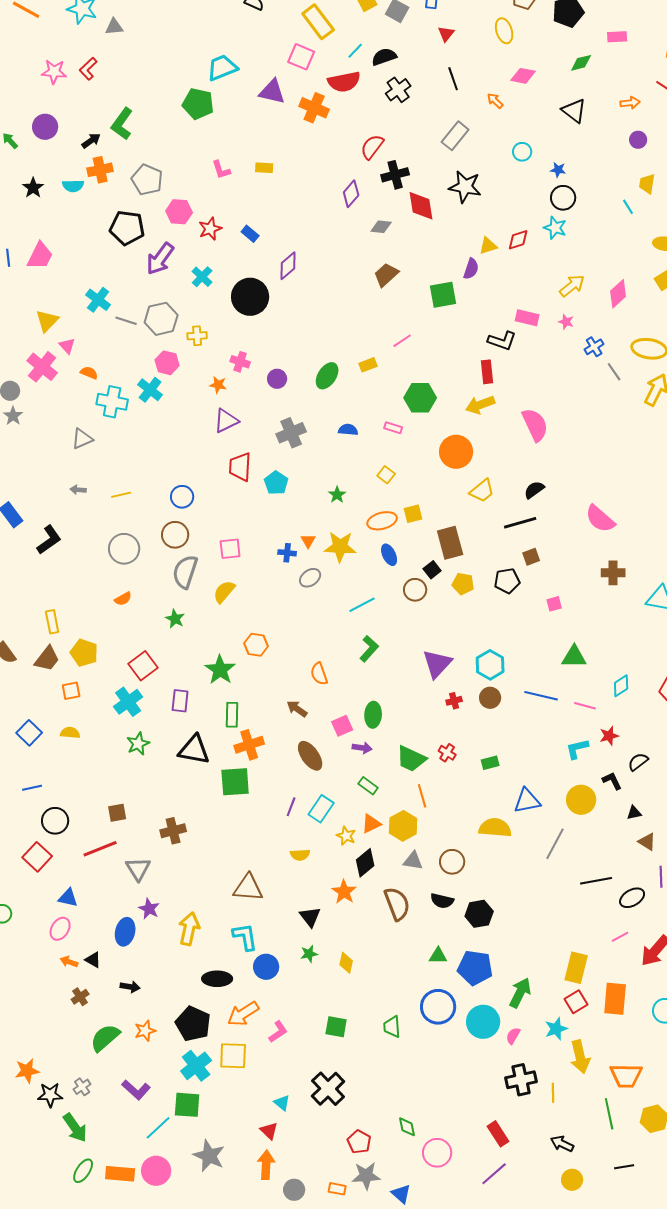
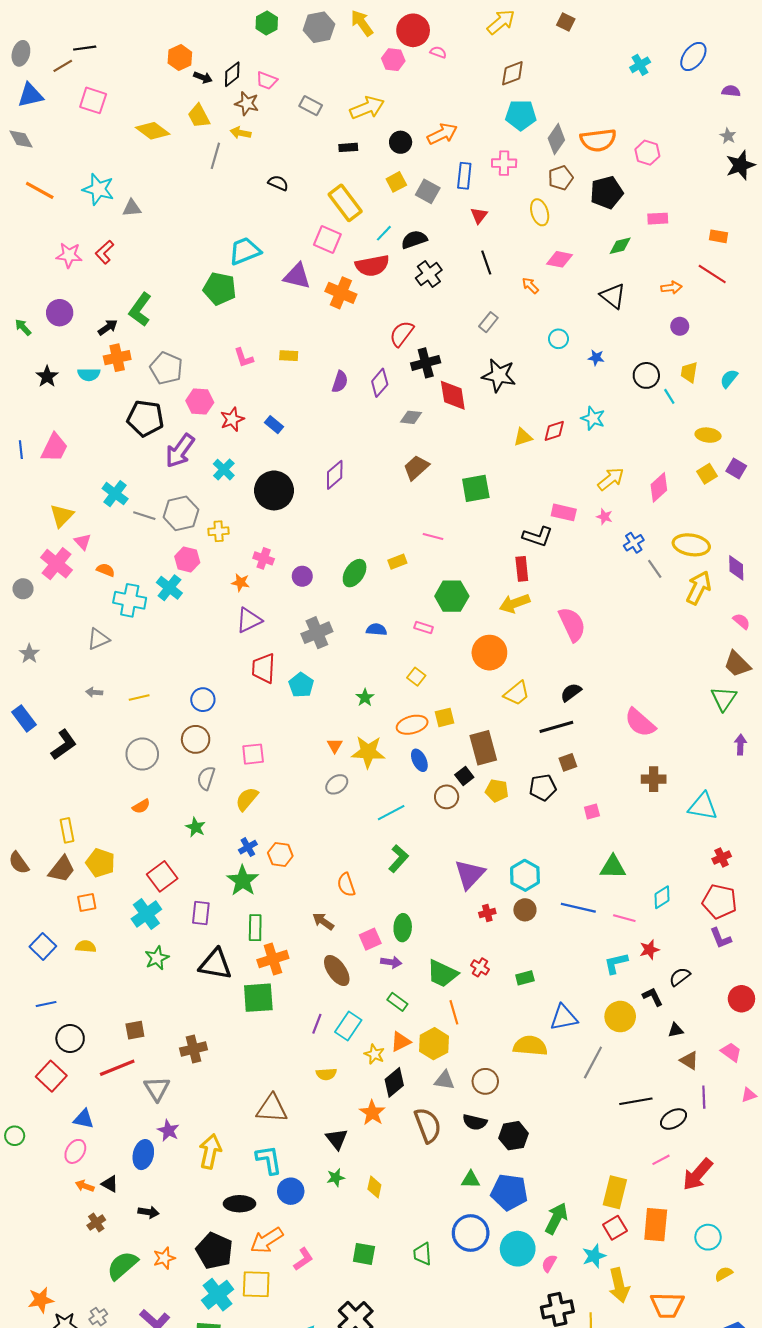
gray rectangle: (455, 136) -> (488, 322), size x0.7
black circle: (563, 198) -> (646, 375), moved
purple diamond: (288, 266) -> (335, 475), moved
purple semicircle: (471, 269) -> (340, 382), moved
pink line: (402, 341) -> (433, 536), turned 48
gray star: (13, 416) -> (29, 654), moved
blue cross: (287, 553) -> (248, 847), moved, turned -36
gray semicircle: (185, 572) -> (206, 778), size x0.7

